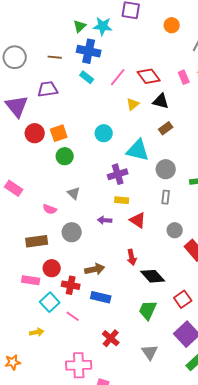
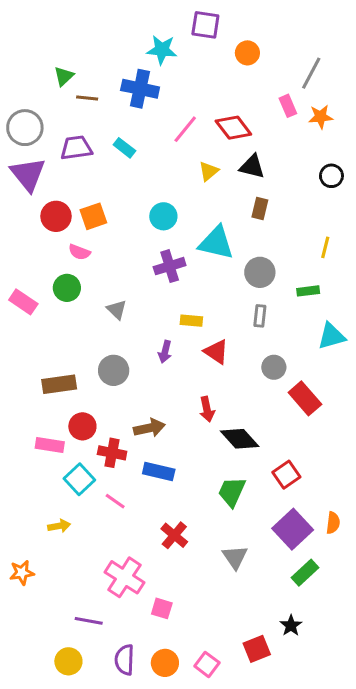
orange circle: (172, 25) -> (247, 53), moved
green triangle: (80, 26) -> (64, 76), moved
gray circle: (15, 57) -> (25, 128), moved
cyan rectangle: (87, 77) -> (124, 148), moved
pink rectangle: (184, 77) -> (288, 106), moved
brown rectangle: (166, 128) -> (260, 209), turned -40
green circle: (65, 156) -> (67, 288), moved
purple cross: (118, 174) -> (170, 266), moved
pink semicircle: (50, 209) -> (79, 252), moved
purple arrow: (105, 220) -> (165, 352), turned -80
pink cross: (79, 365) -> (124, 577), turned 35

